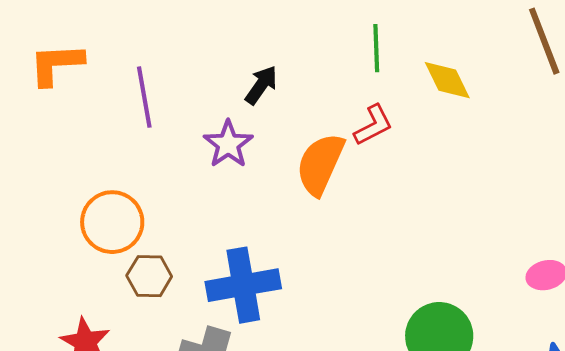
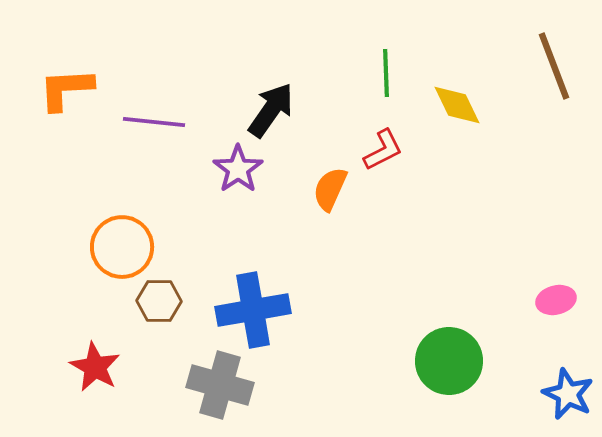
black arrow: (261, 85) -> (271, 110), size x1.4
purple line: (144, 97) -> (154, 122), turned -74
orange semicircle: (320, 164) -> (330, 189), size x0.7

